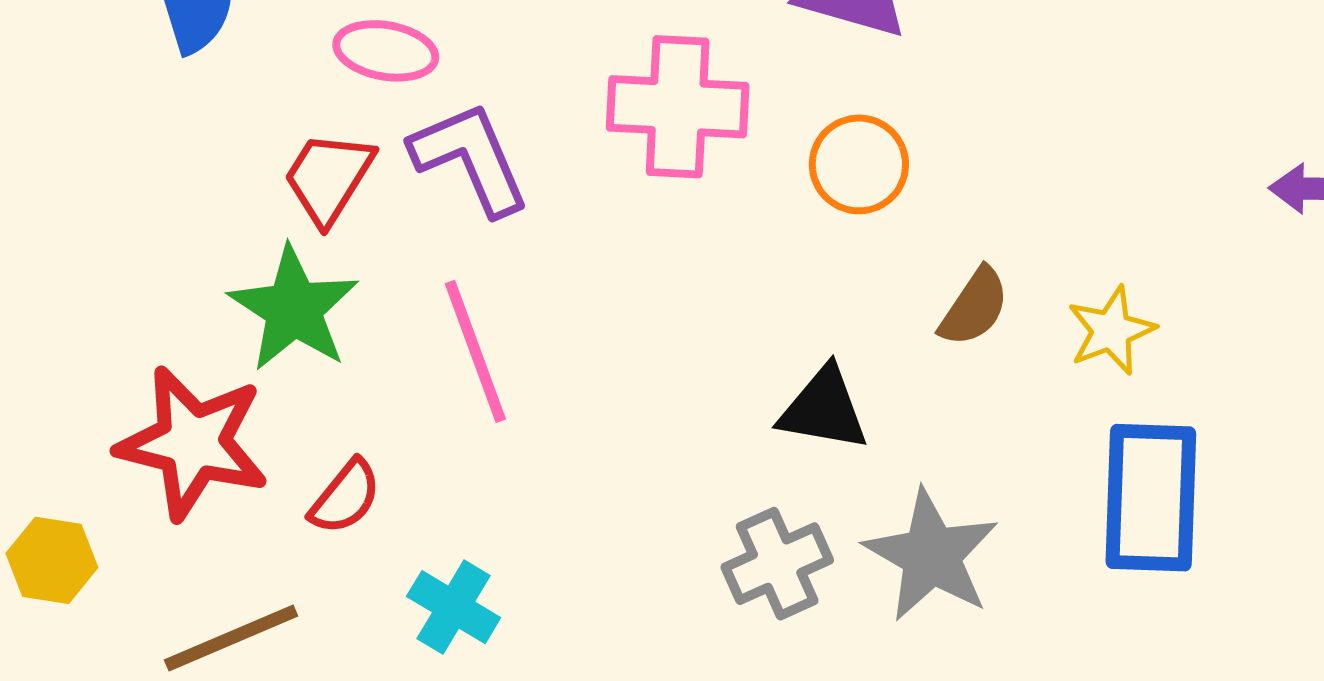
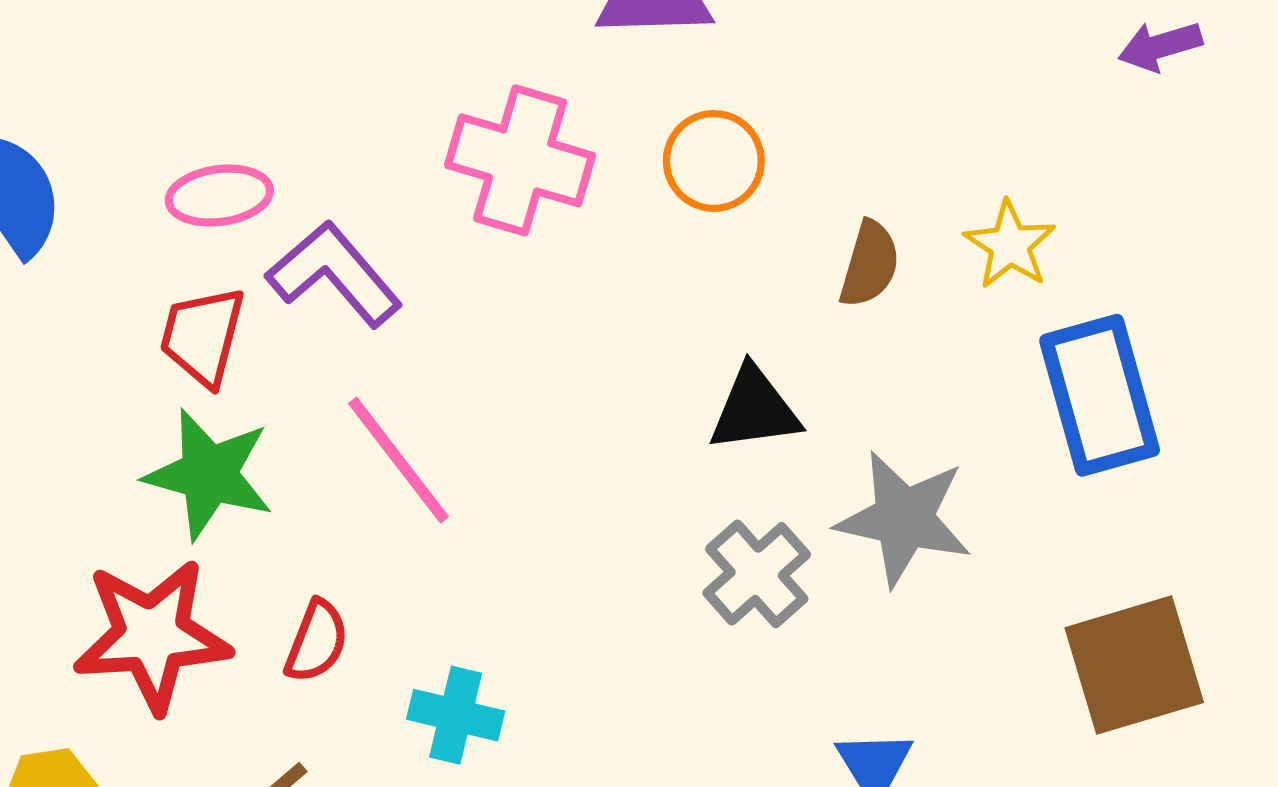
pink cross: (678, 107) -> (520, 160), turned 31

